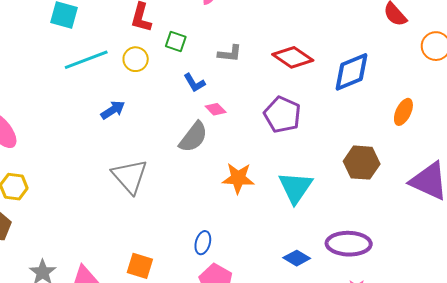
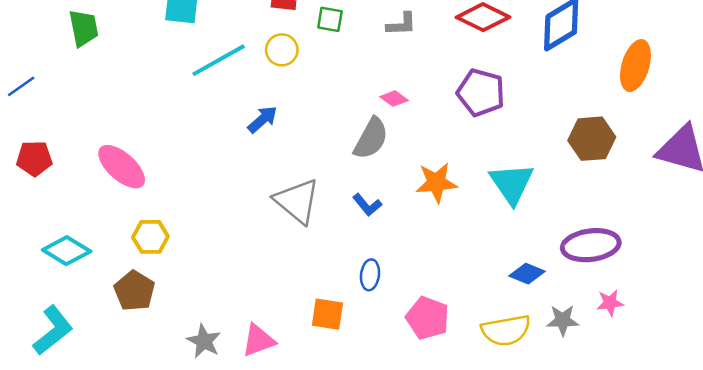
blue L-shape: (194, 83) -> (367, 205), moved
orange ellipse: (403, 112) -> (635, 66), size x1.4
blue ellipse: (203, 243) -> (370, 275), moved

